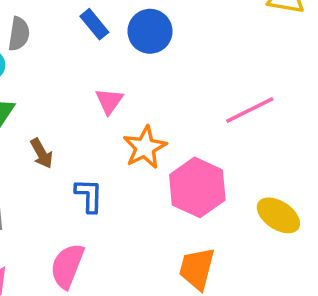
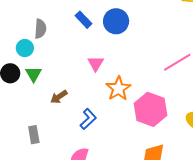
brown arrow: (42, 153) -> (59, 97), turned 90
blue L-shape: (89, 196) -> (88, 119), turned 50

